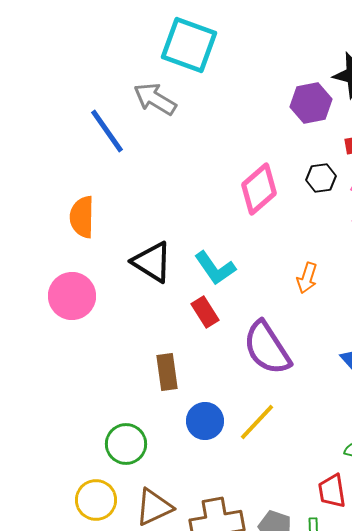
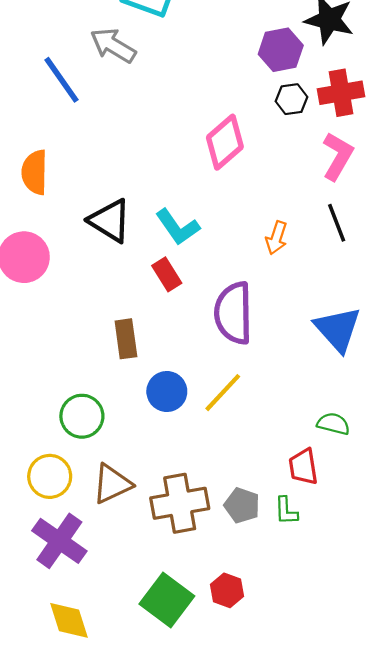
black hexagon: (321, 178) -> (291, 99), moved
purple semicircle: (267, 348) -> (233, 313), turned 32

